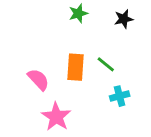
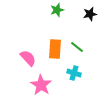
cyan cross: (120, 96) -> (74, 73), moved, turned 32

